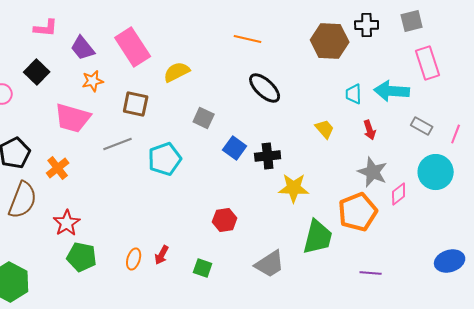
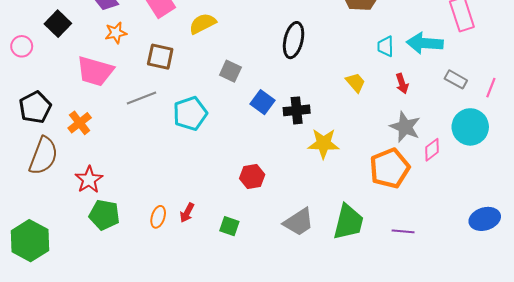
black ellipse: (265, 88) -> (294, 40), turned 60
green trapezoid: (318, 237) -> (348, 222), moved

